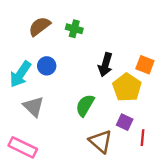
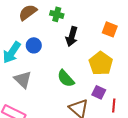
black arrow: (105, 65) -> (72, 36), moved
orange square: (145, 65) -> (110, 29), moved
green semicircle: (85, 105) -> (66, 78), turned -72

